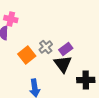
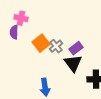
orange square: (27, 55) -> (41, 43), moved

